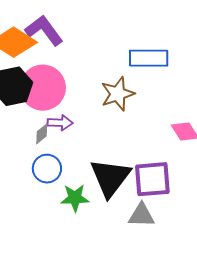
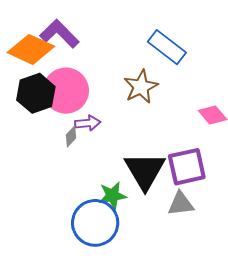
blue rectangle: (149, 58) -> (167, 47), turned 45
blue circle: (47, 169) -> (95, 223), moved, size x1.6

